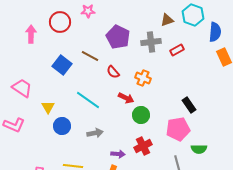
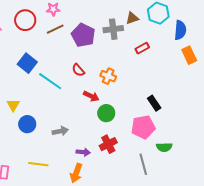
gray cross: (151, 42) -> (113, 29), moved
brown line: (90, 56) -> (55, 29), moved, turned -54
cyan line: (88, 100) -> (50, 81), moved

